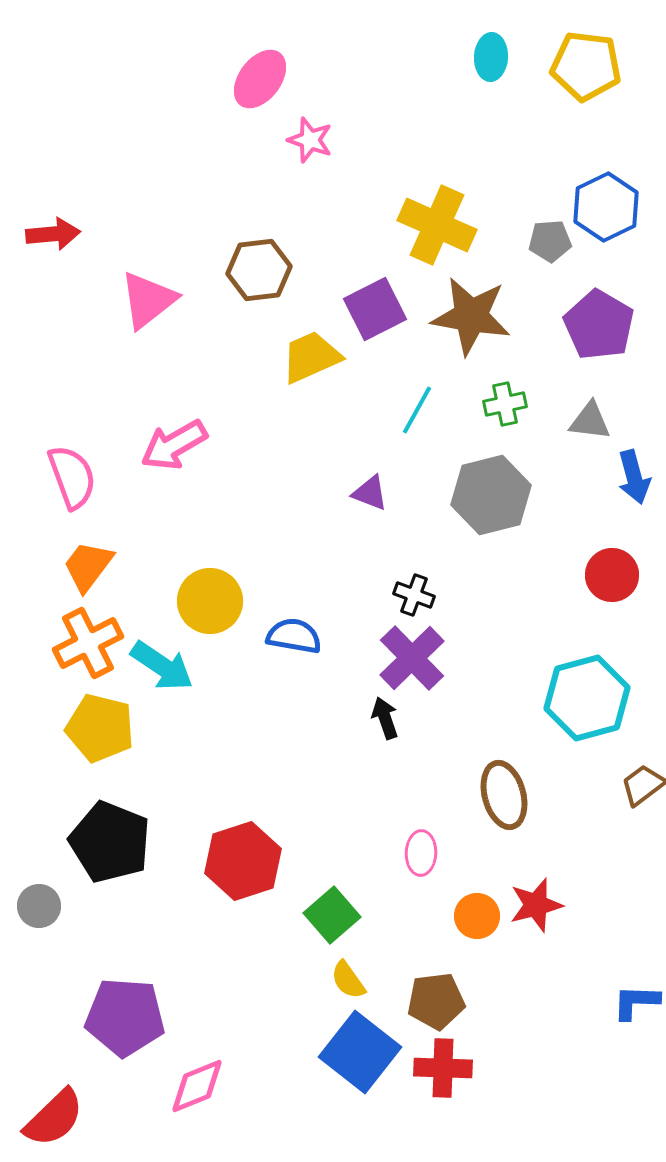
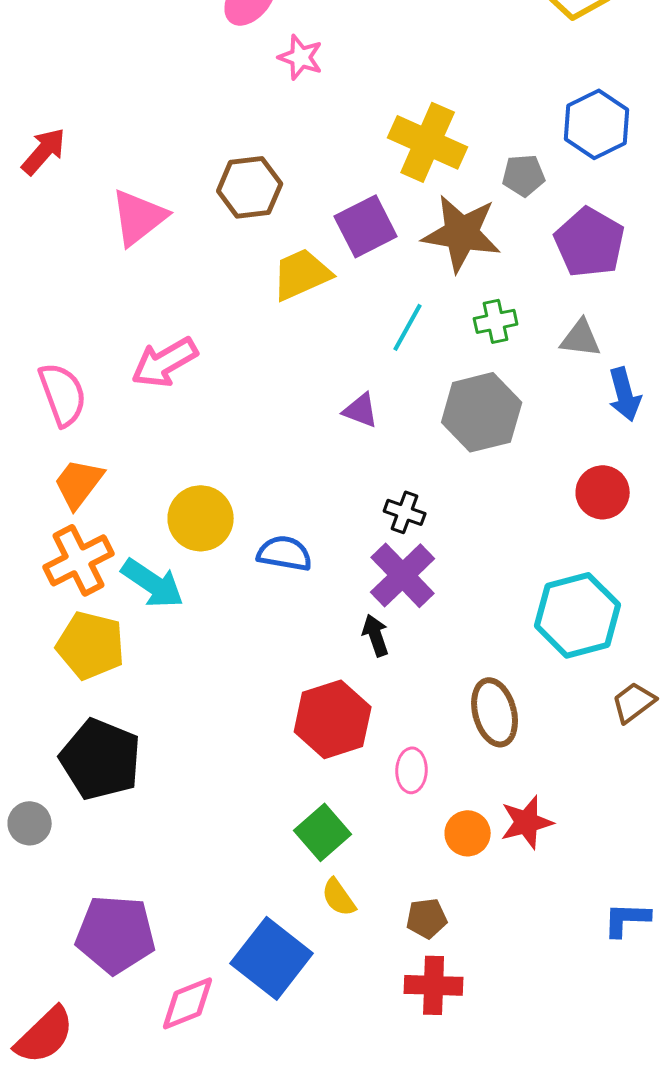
red arrow: (53, 234) -> (44, 151), turned -44
gray pentagon: (550, 241) -> (524, 175), moved
red hexagon: (243, 861) -> (333, 719), moved
brown pentagon: (436, 1001) -> (427, 918), size x0.7
blue square: (360, 1052) -> (272, 958), moved

